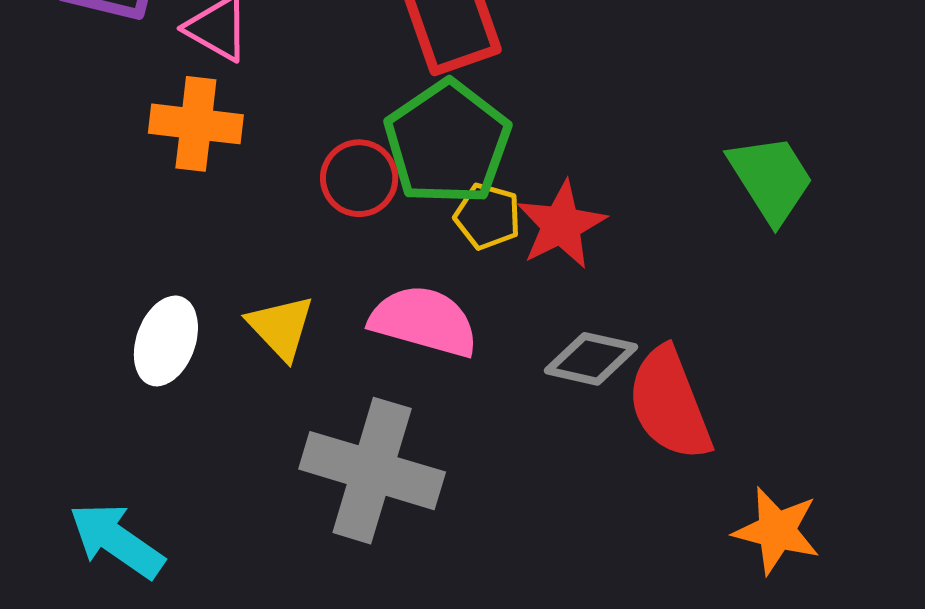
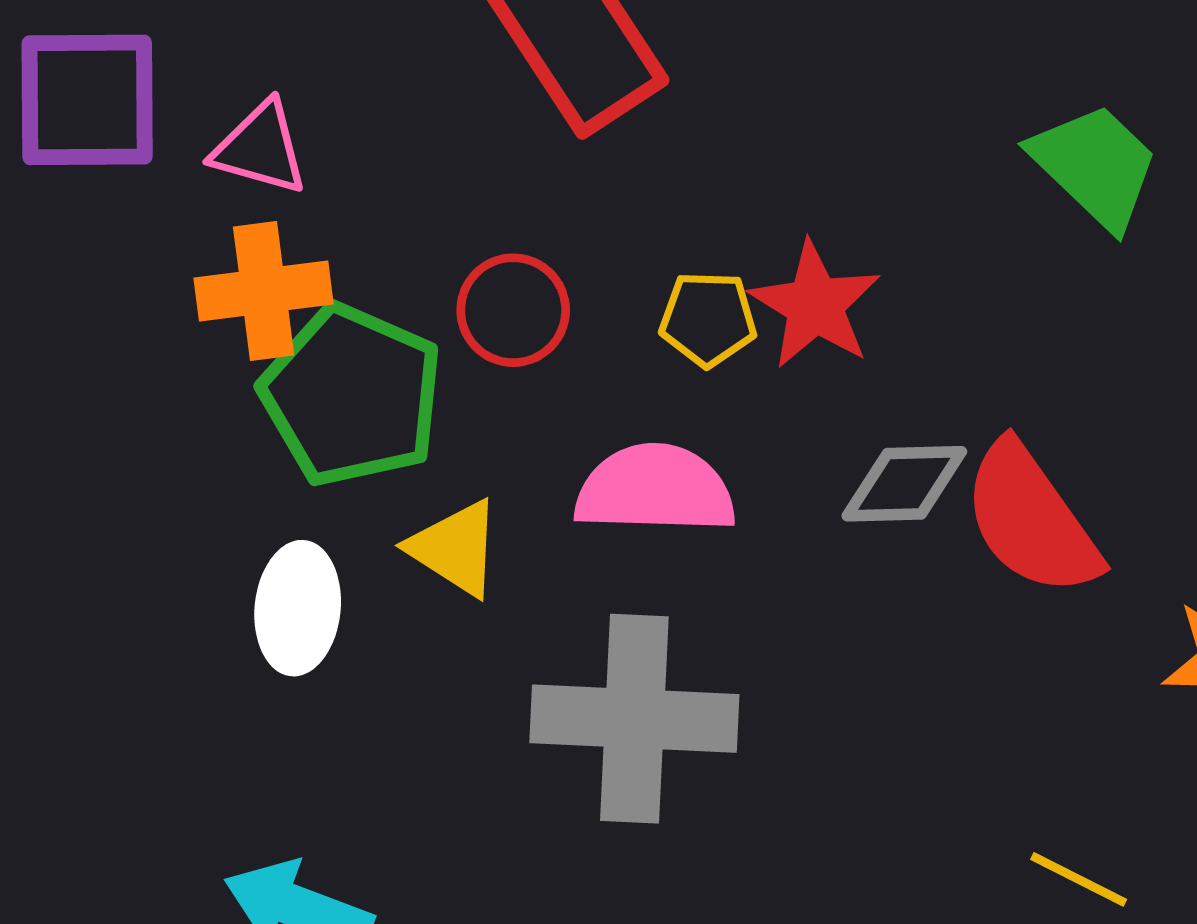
green pentagon: (447, 143) -> (352, 395), moved

